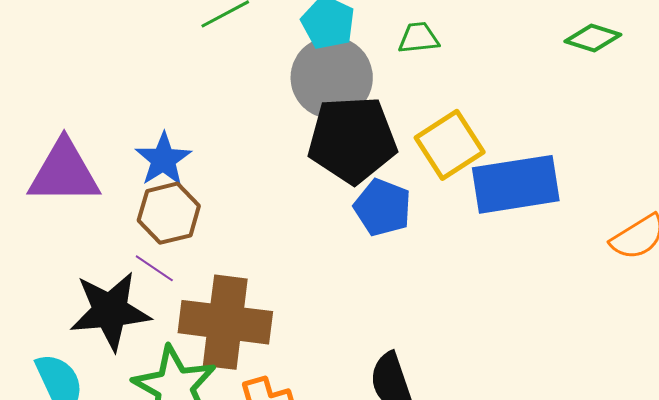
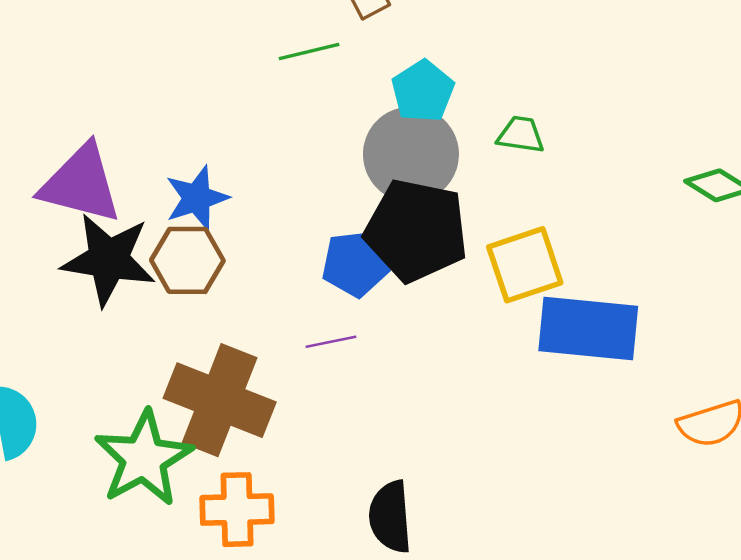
blue pentagon: (383, 207) -> (355, 264), moved, turned 30
purple line: (154, 268) -> (331, 342), moved, turned -60
black star: (110, 311) -> (109, 259), moved

